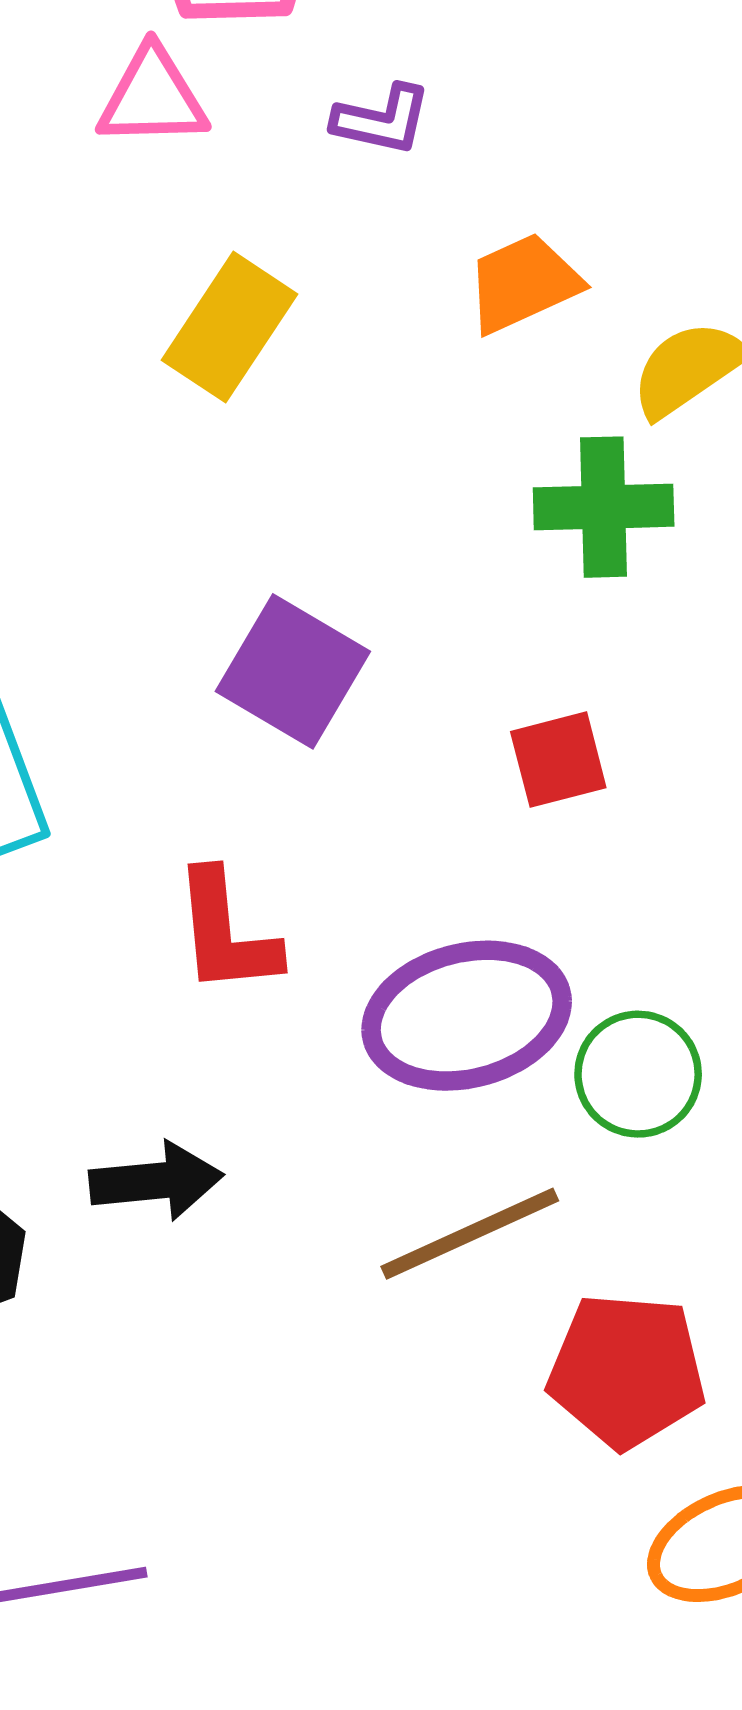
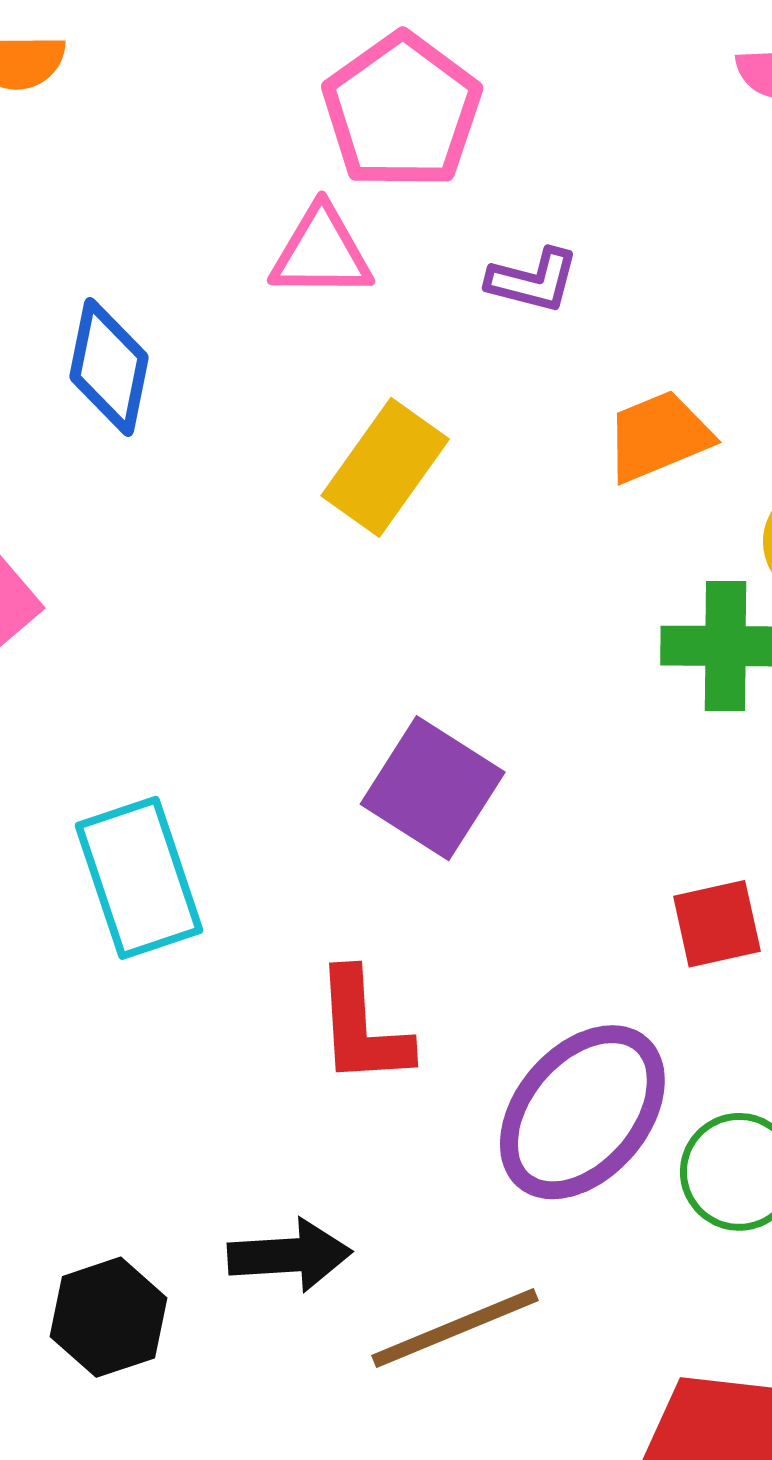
red square: (558, 760) -> (717, 924), moved
purple ellipse: (467, 1016) -> (582, 1112), turned -37
brown line: (470, 1234) -> (455, 1328), moved

